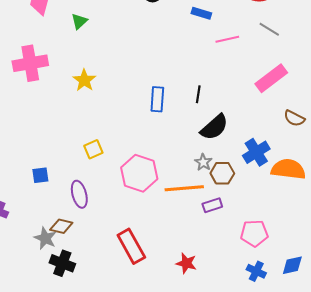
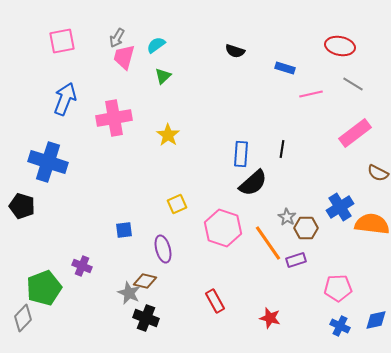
black semicircle: (214, 127) -> (253, 183), moved
orange line: (184, 188) -> (268, 243), turned 60
red rectangle: (131, 246) -> (215, 301), size x0.7

